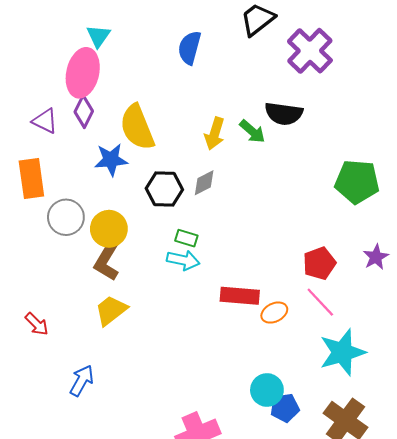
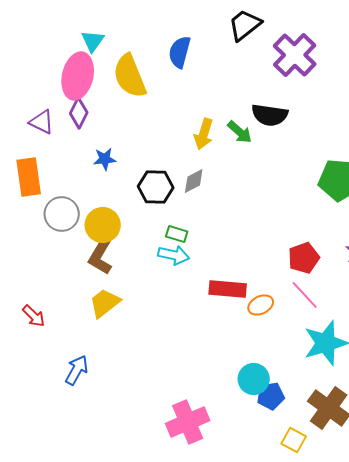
yellow semicircle: (137, 127) -> (130, 76), moved
blue star: (111, 160) -> (105, 159), size x0.7

